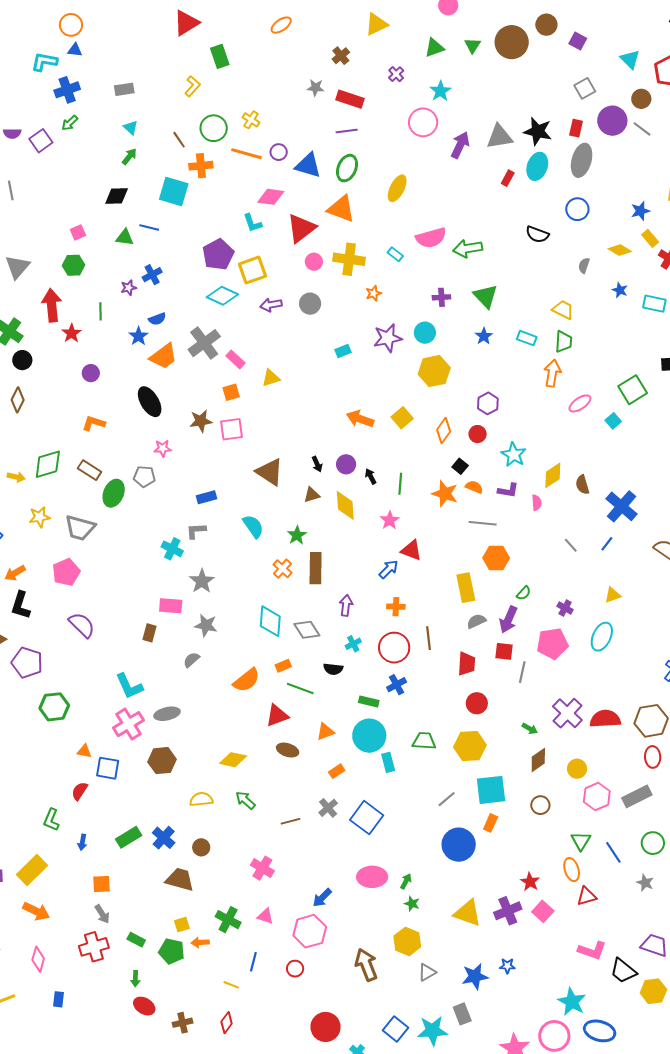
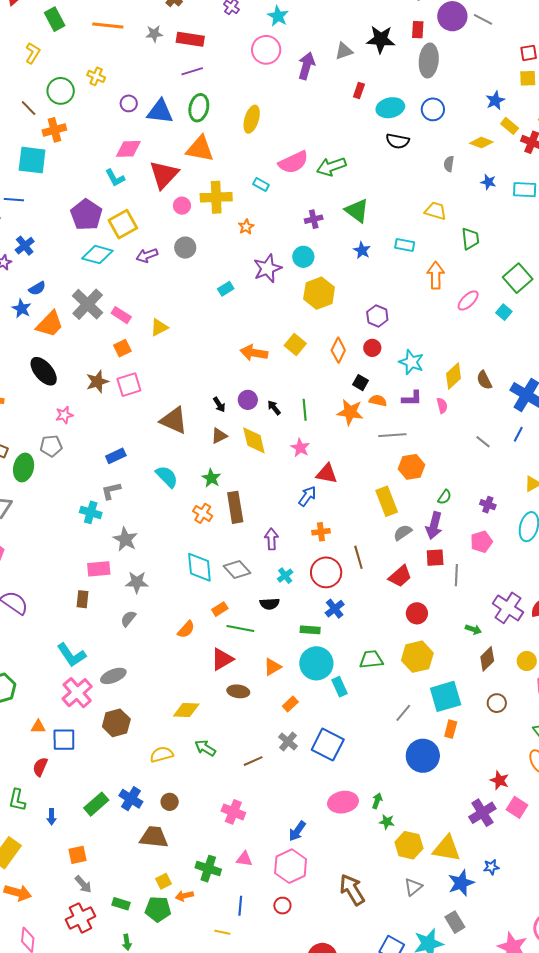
gray triangle: (500, 137) -> (344, 51), size x0.7
orange line: (247, 154) -> (108, 25), moved
cyan ellipse: (537, 166) -> (390, 108), moved, turned 68
green trapezoid: (564, 342) -> (470, 239), moved
pink pentagon: (552, 643) -> (481, 542), size x0.7
red trapezoid: (466, 664) -> (400, 576), turned 55
orange semicircle: (247, 680) -> (186, 629), size x0.7
yellow triangle: (468, 913) -> (447, 848), moved
yellow hexagon: (407, 941) -> (409, 845), moved

